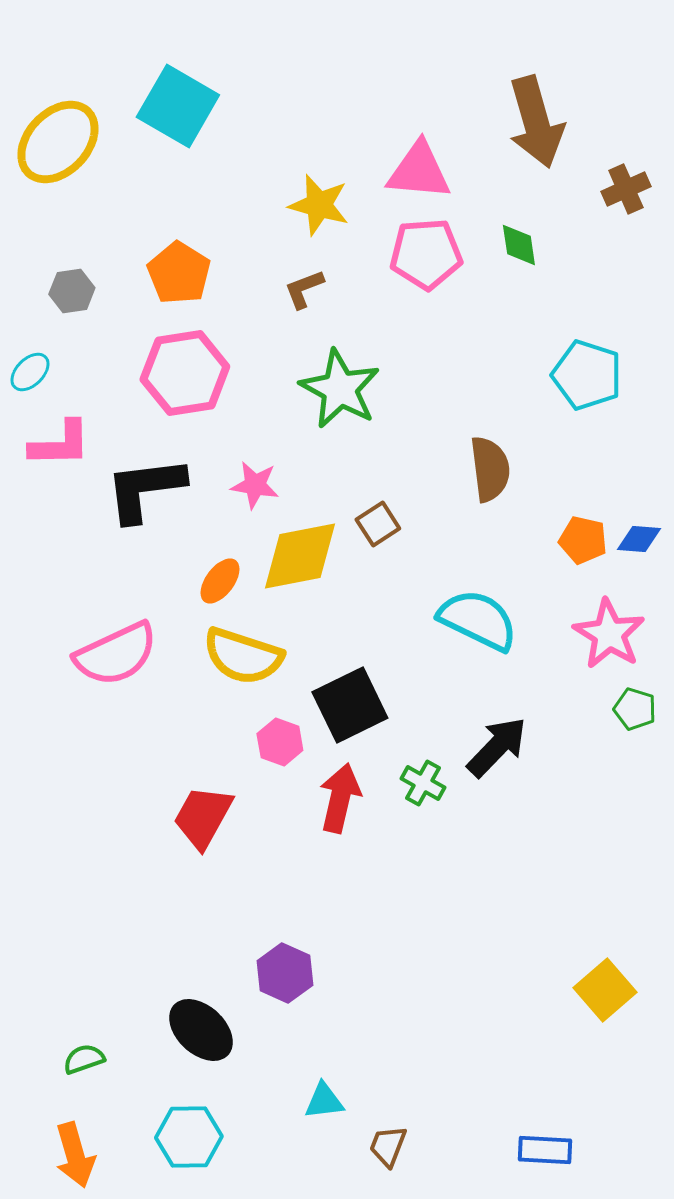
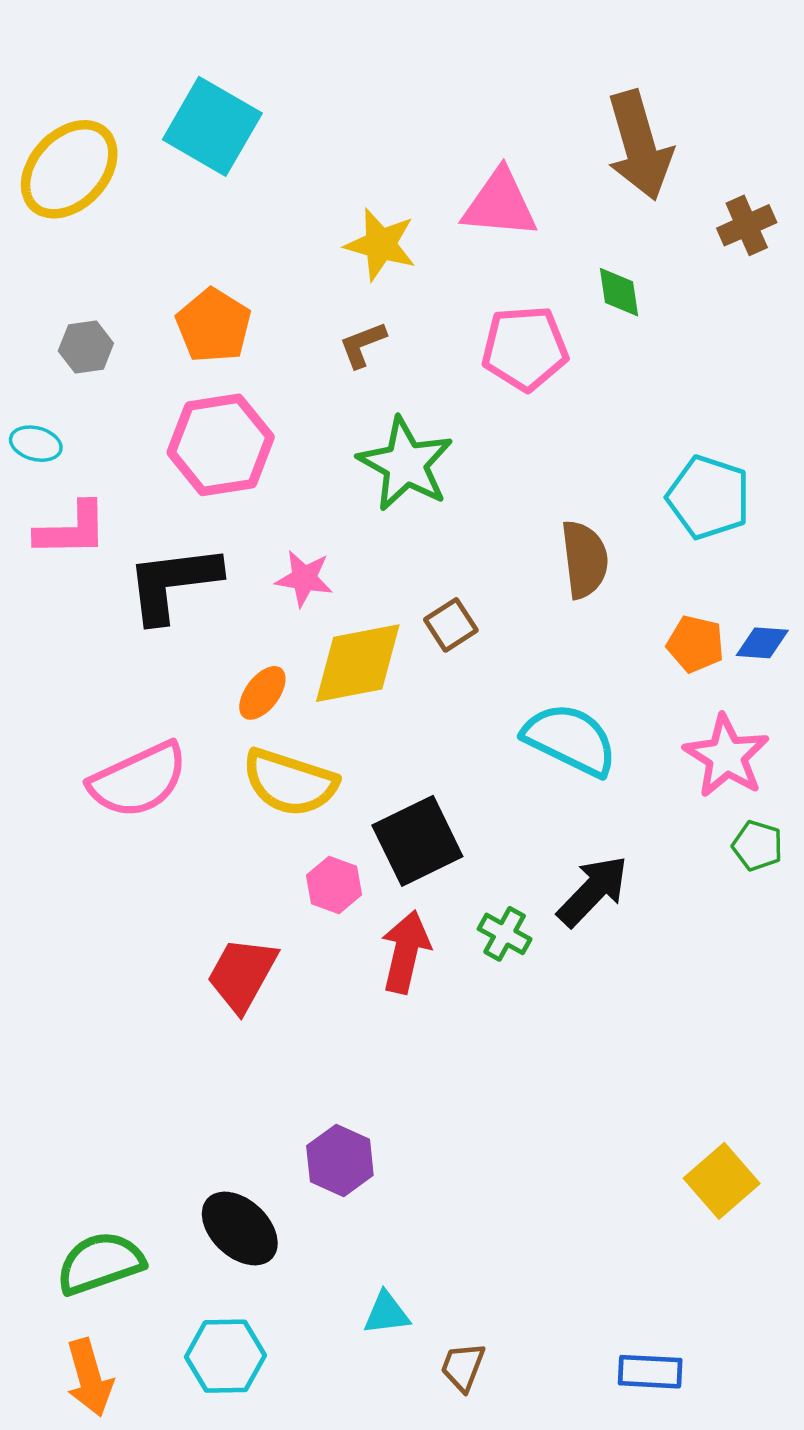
pink pentagon: (426, 254) -> (525, 348), moved
cyan ellipse: (30, 372) -> (36, 444), turned 60
cyan pentagon: (587, 375) -> (709, 497), moved
green semicircle: (84, 1059) -> (100, 1263), size x1.8

